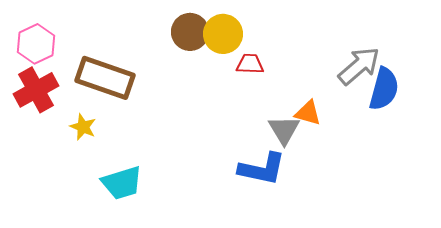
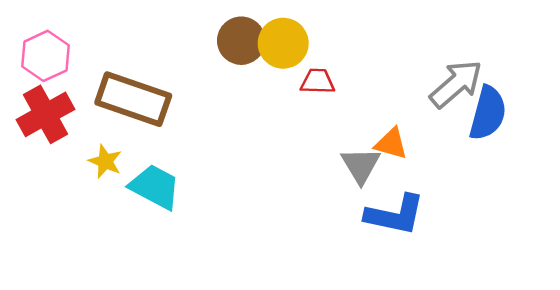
blue L-shape: (262, 169) -> (395, 215), moved
cyan trapezoid: (122, 183) -> (155, 187), moved, turned -135

